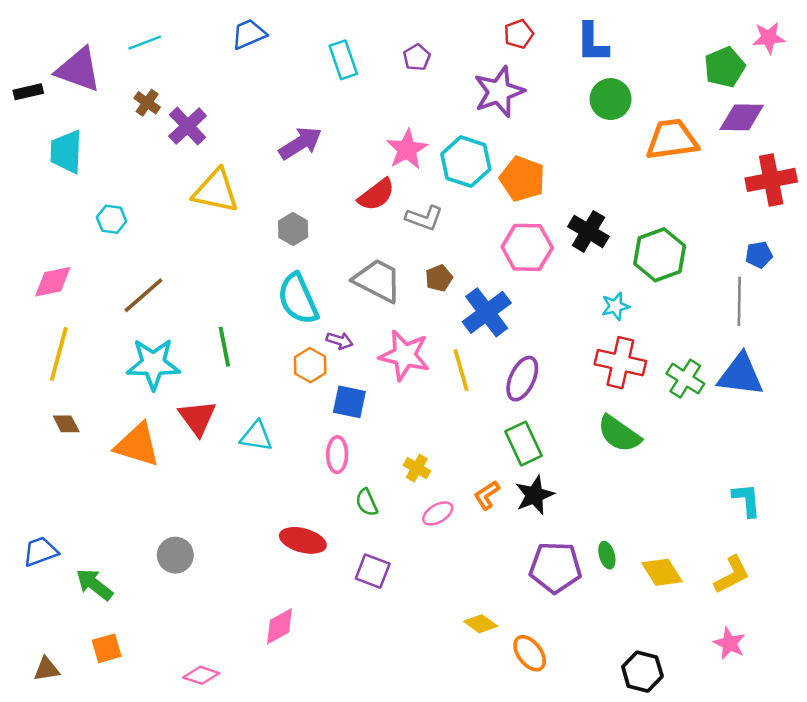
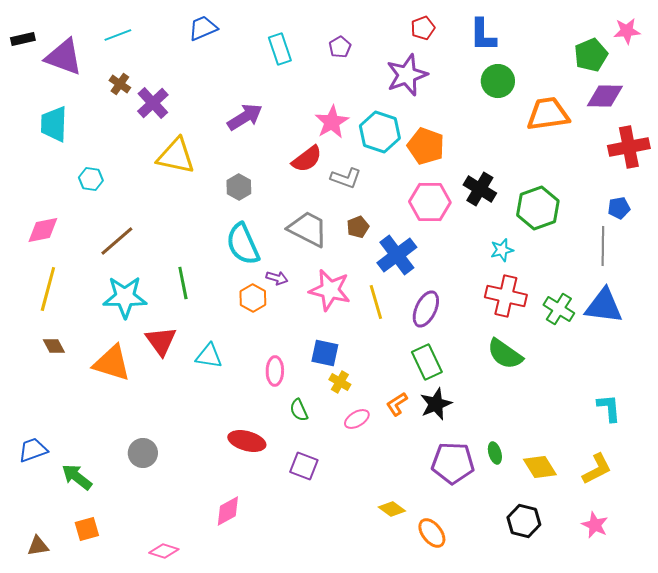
black rectangle: (28, 92) -> (23, 39), moved
blue square: (349, 402) -> (325, 353), moved
black hexagon: (642, 672) -> (524, 521), moved

